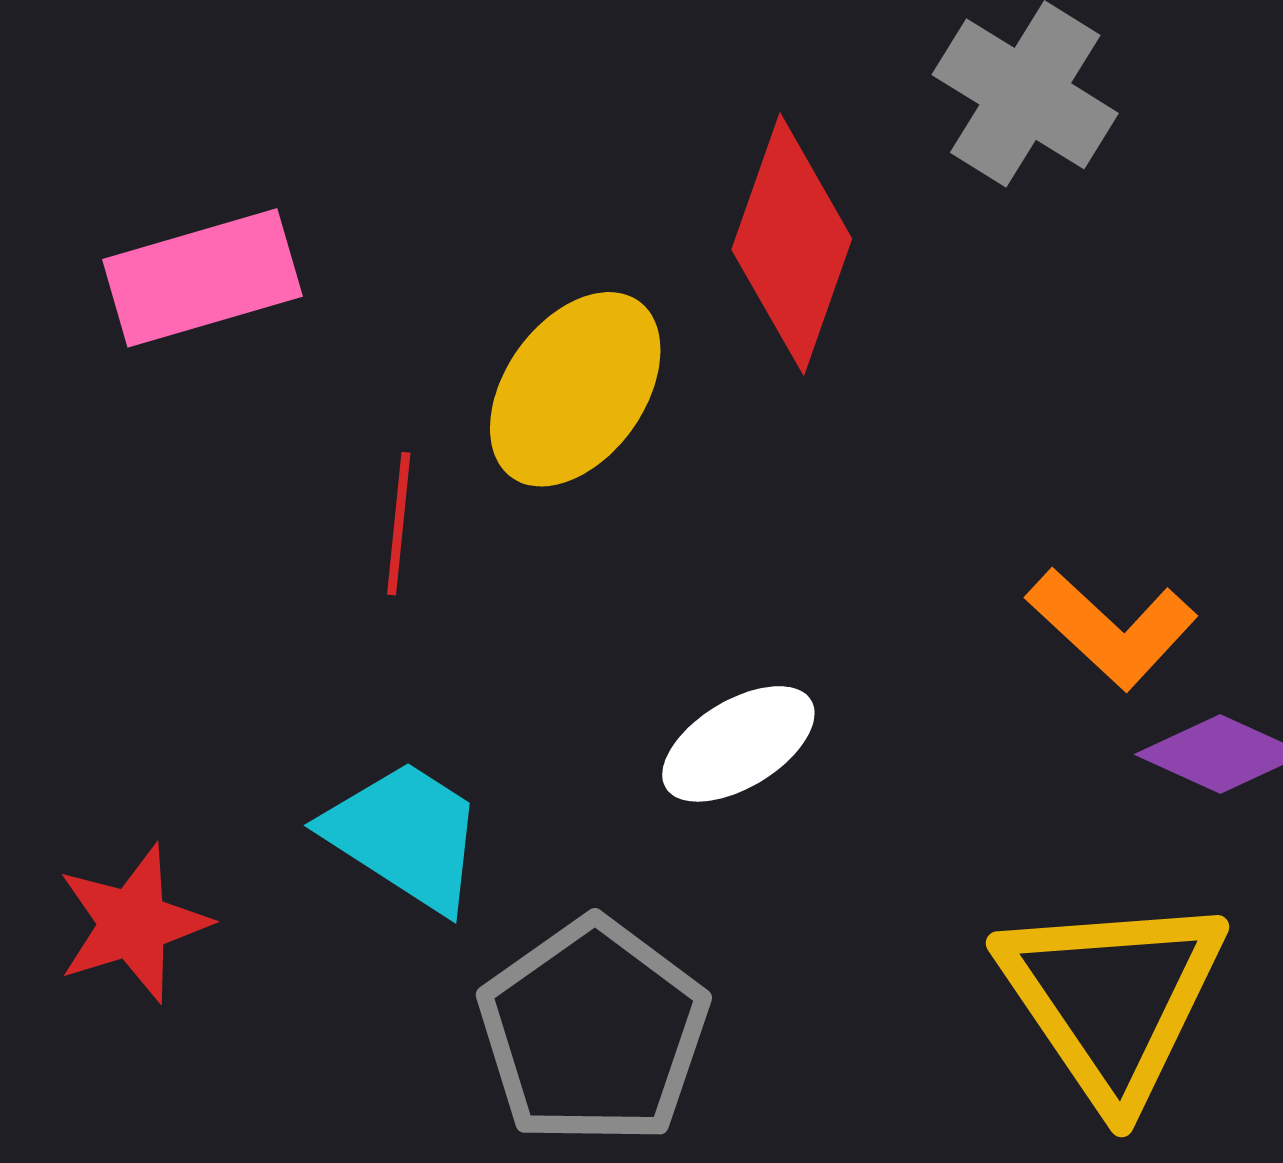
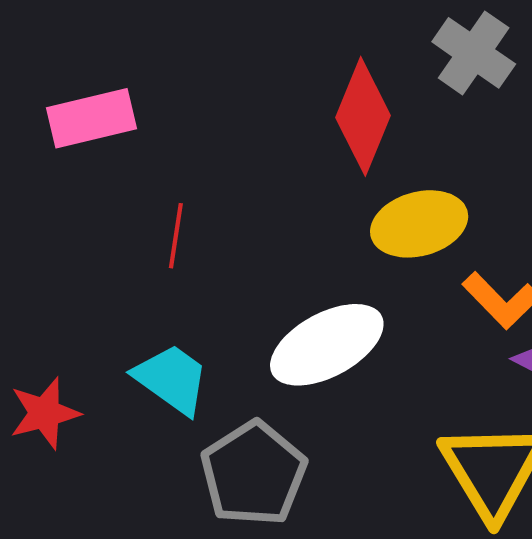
yellow ellipse: (575, 389) -> (419, 224), moved, turned 36
white ellipse: (738, 744) -> (327, 345), size x1.6

